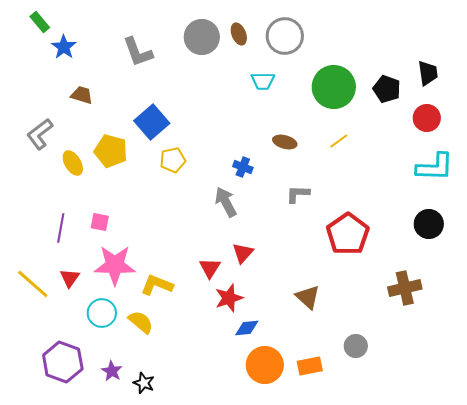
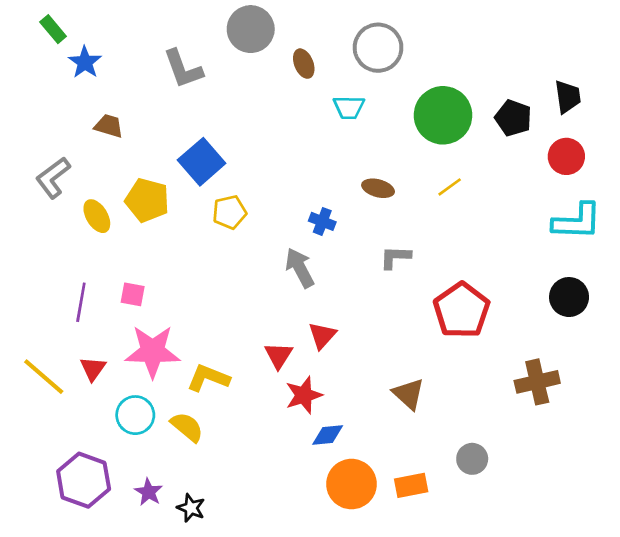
brown ellipse: (239, 34) -> (304, 64), moved
gray circle: (202, 37) -> (251, 29), moved

